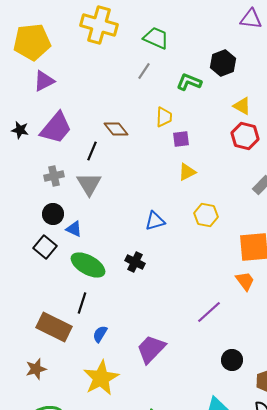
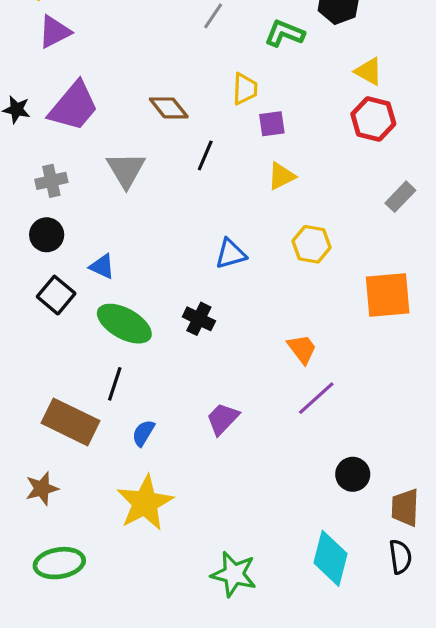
black line: (92, 151) -> (205, 155), moved
gray cross: (54, 176) -> (51, 181), moved
gray triangle: (89, 184) -> (126, 170), moved
black circle: (53, 214) -> (47, 235), moved
orange trapezoid: (245, 281) -> (302, 349), moved
purple trapezoid: (151, 349) -> (223, 419), moved, size x0.7

